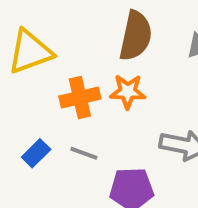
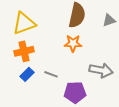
orange cross: (80, 98) -> (24, 51), moved

